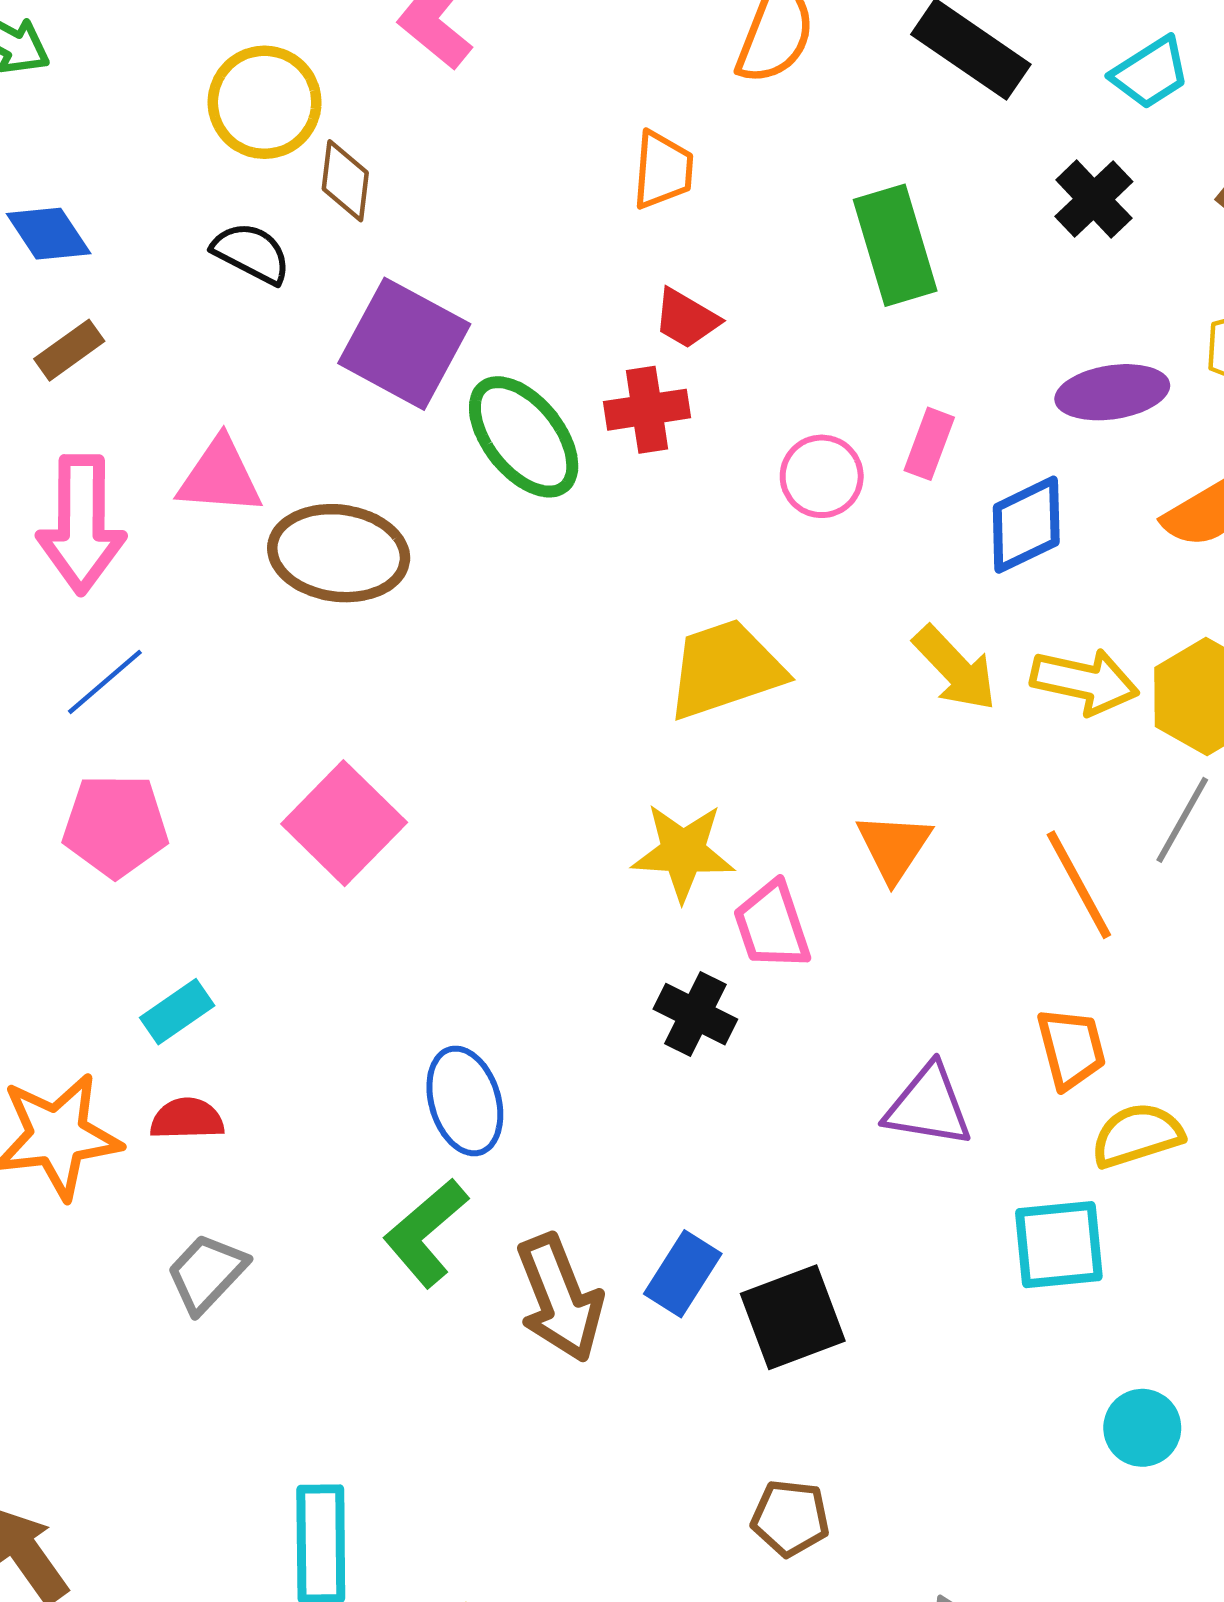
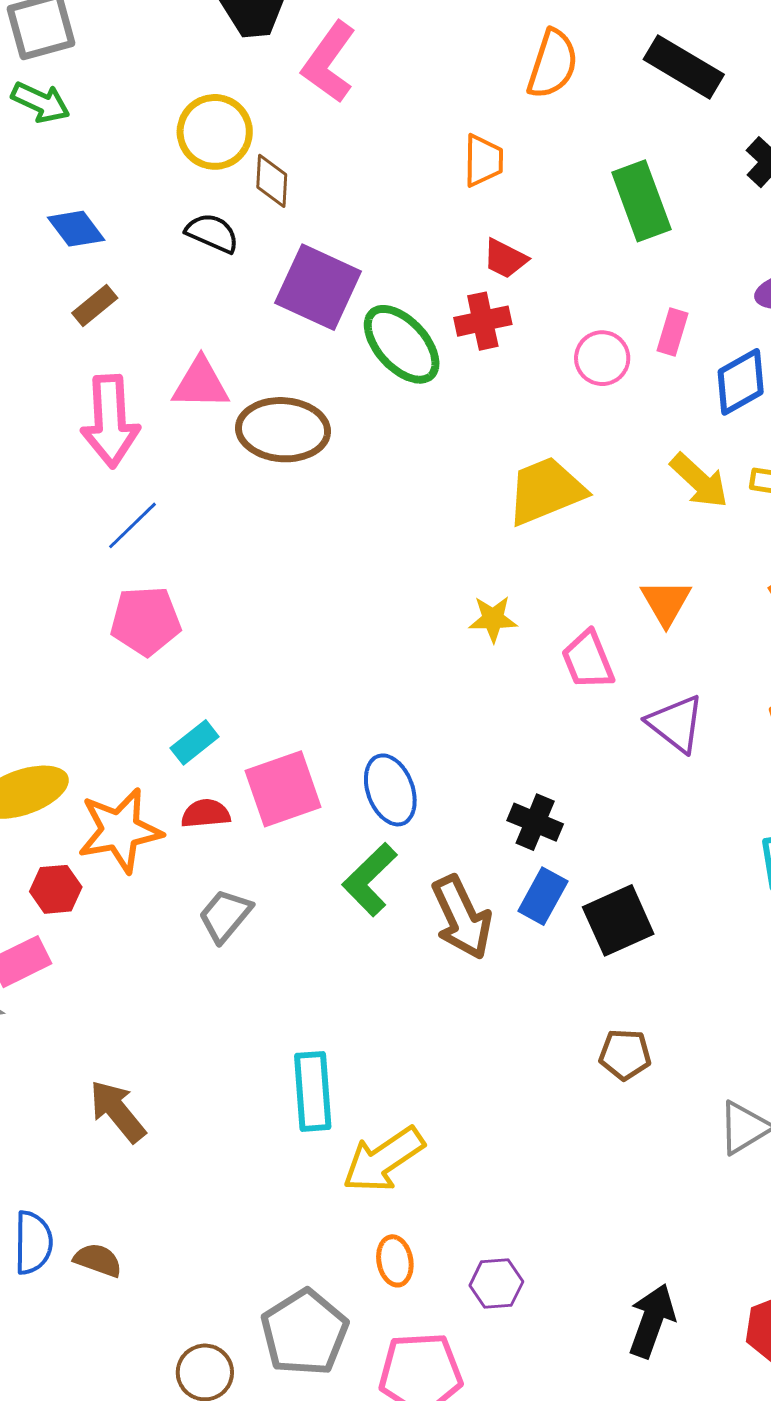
pink square: (344, 823) -> (283, 789), moved, turned 30
yellow star: (683, 852) -> (493, 619), moved, size x0.7
black cross: (695, 1014) -> (535, 822), moved
purple triangle: (928, 1106) -> (676, 724), moved, turned 32

